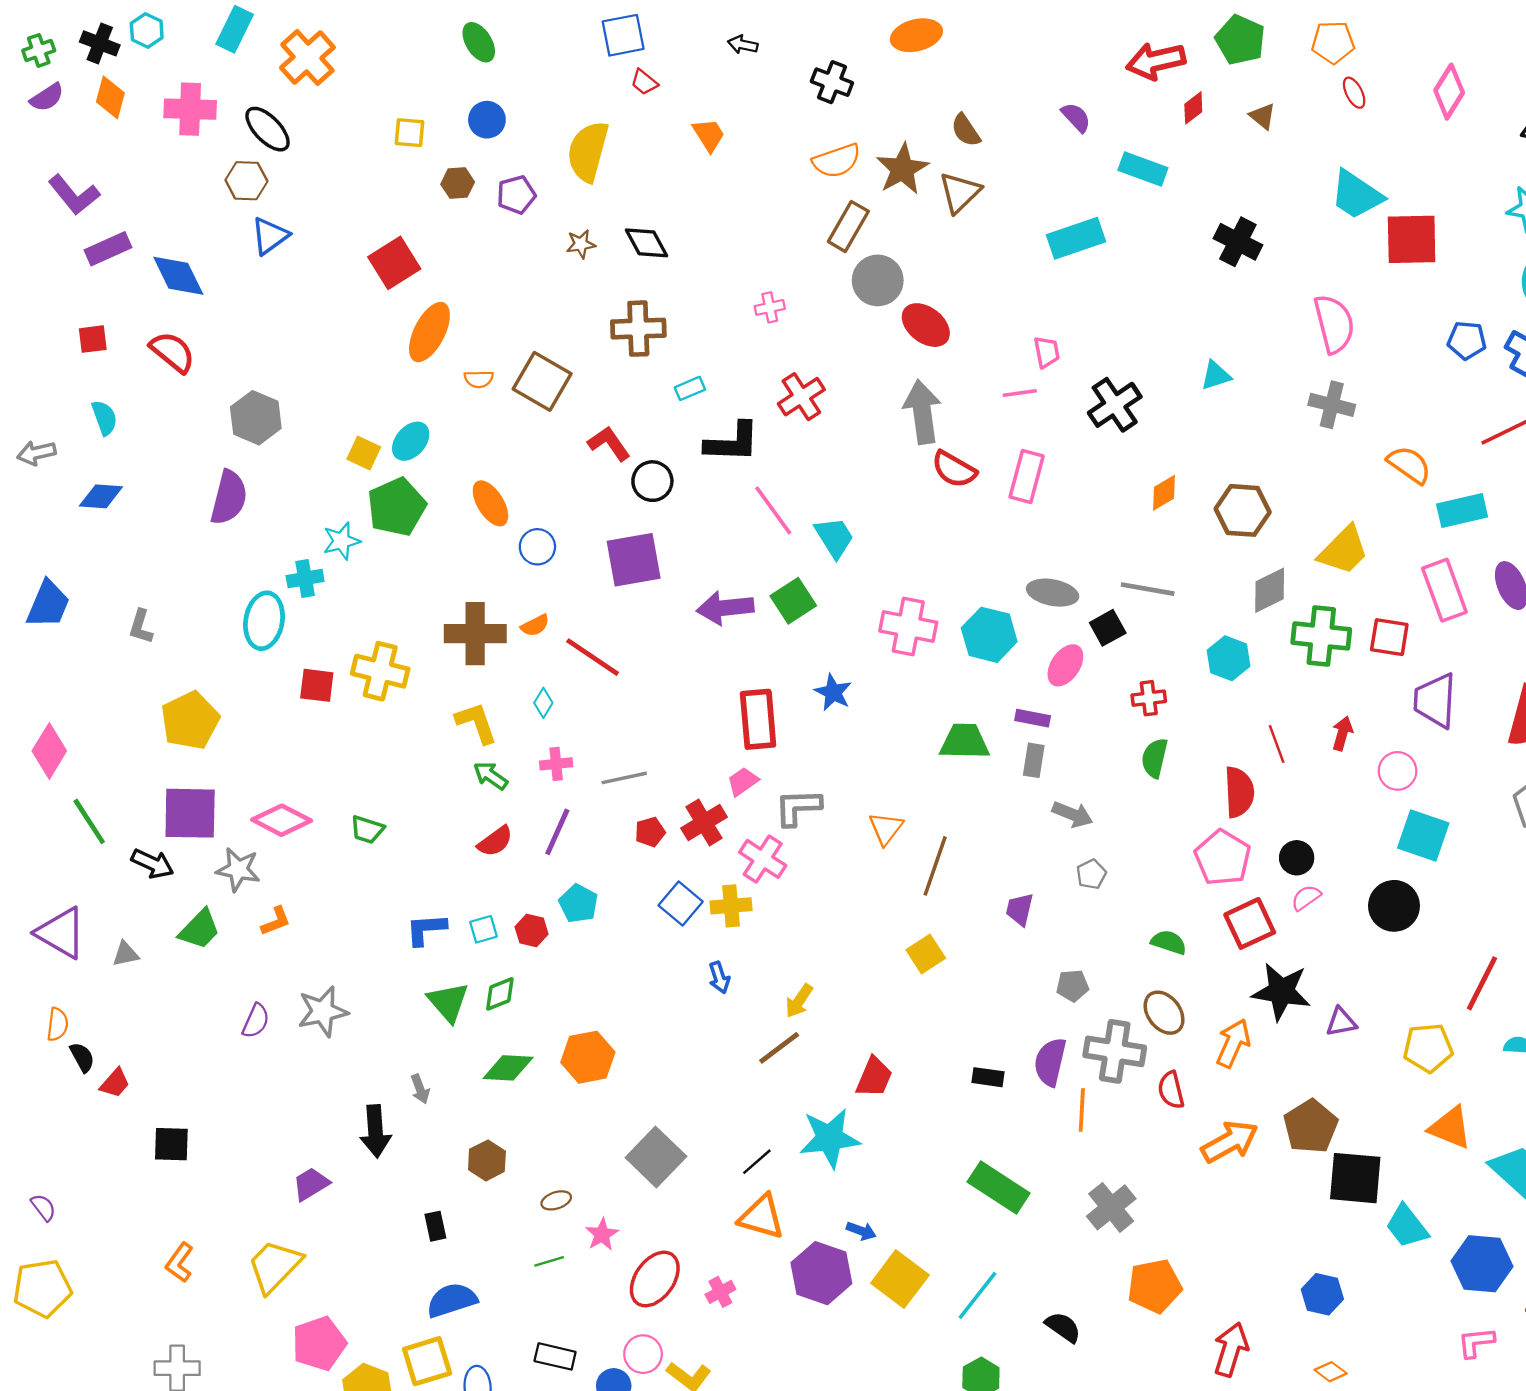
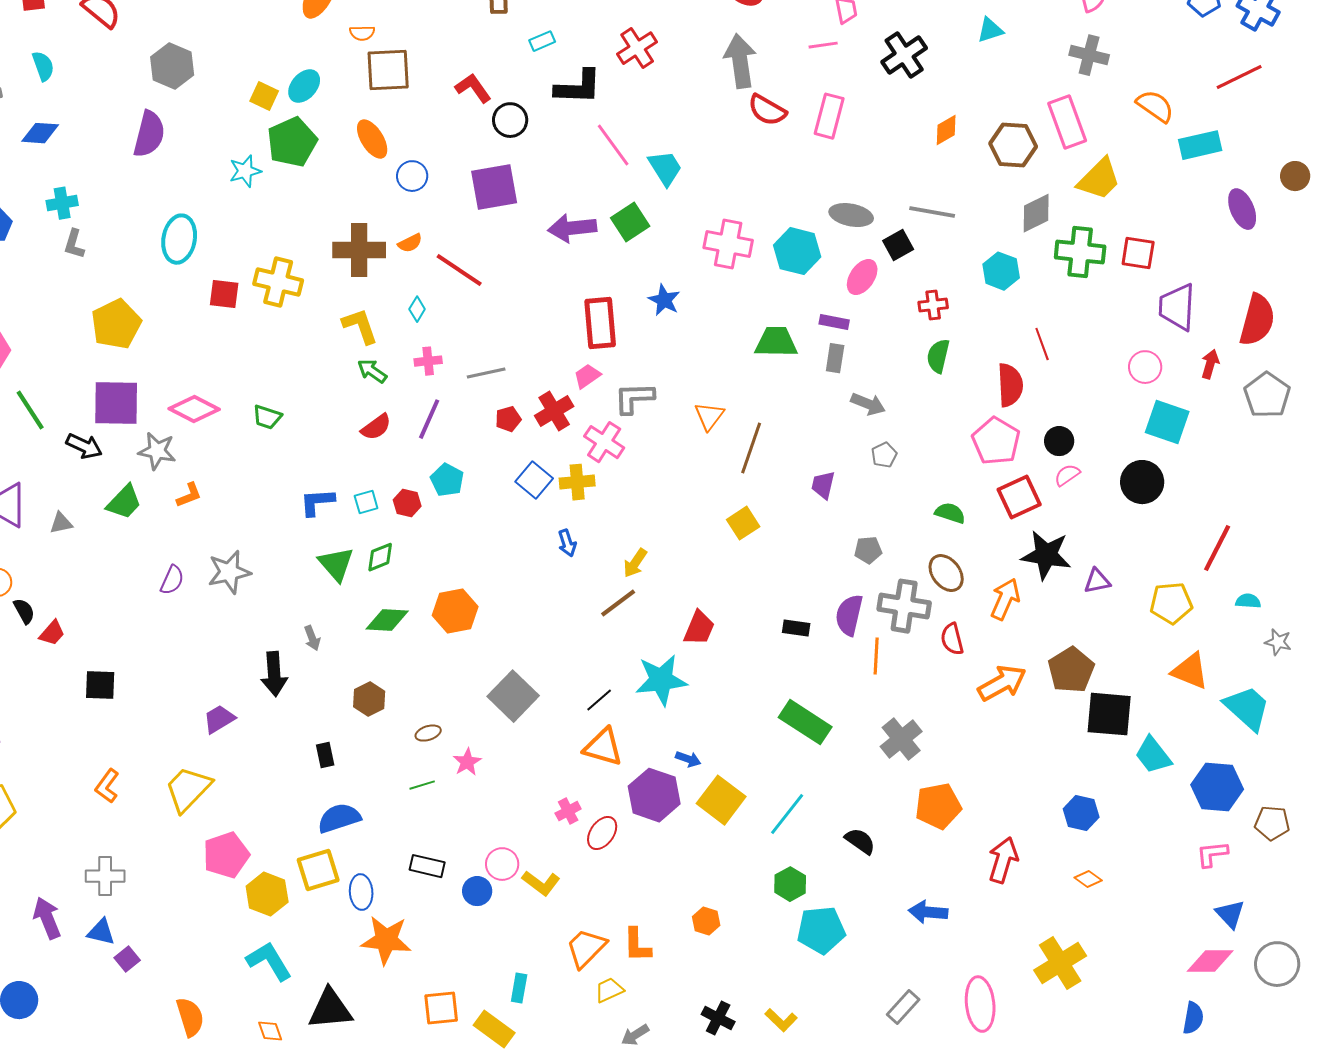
brown square: (542, 381) -> (388, 70), moved, turned -33
cyan cross: (305, 578) -> (62, 203), moved
pink rectangle: (1444, 590) -> (1067, 122), moved
red arrow: (1342, 733) -> (1210, 364), moved
red ellipse: (655, 1279) -> (602, 833), moved, size x0.7

